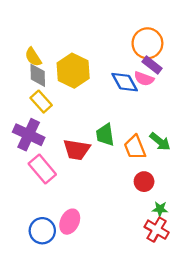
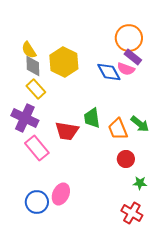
red cross: (157, 230) -> (132, 213), moved

